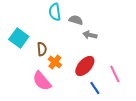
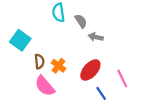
gray semicircle: (76, 20) -> (81, 21), turned 40
brown semicircle: (42, 49) -> (39, 61), moved

